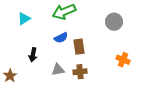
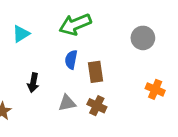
blue semicircle: (61, 38) -> (71, 60), turned 128
brown cross: (80, 72) -> (97, 106), turned 32

